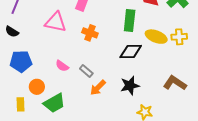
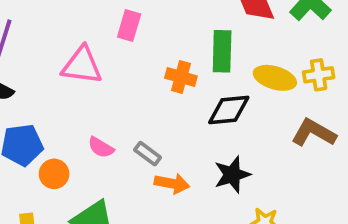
orange cross: (90, 33) -> (181, 77), moved
brown L-shape: (175, 83) -> (314, 133), moved
orange circle: (37, 87) -> (54, 174), moved
orange arrow: (98, 88) -> (172, 183), turned -120

